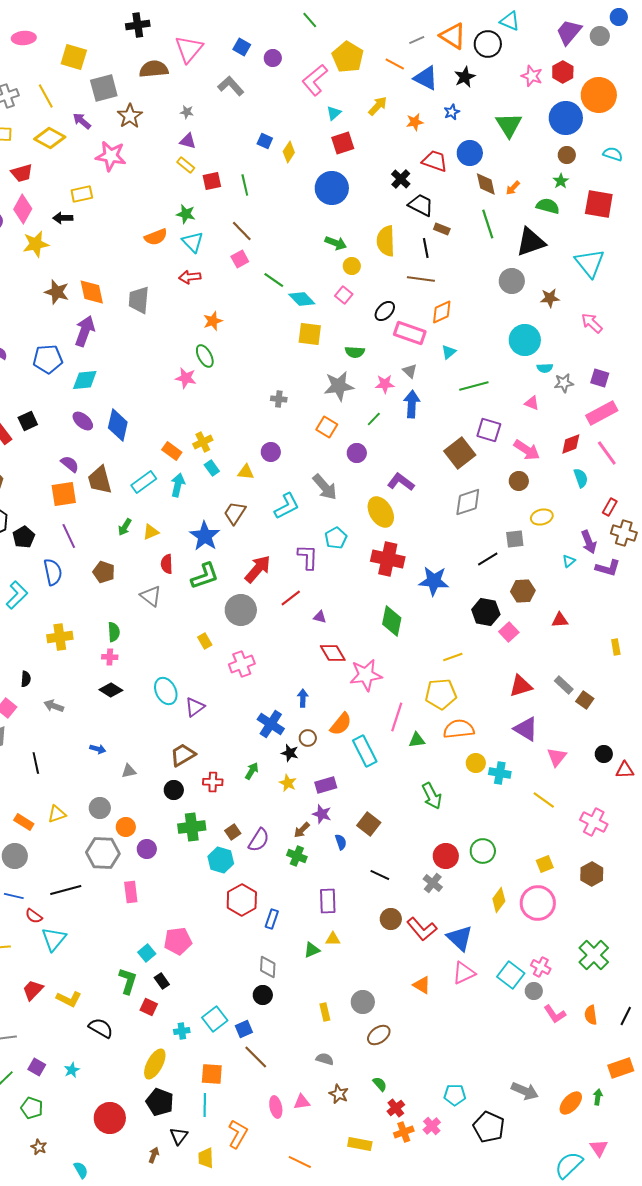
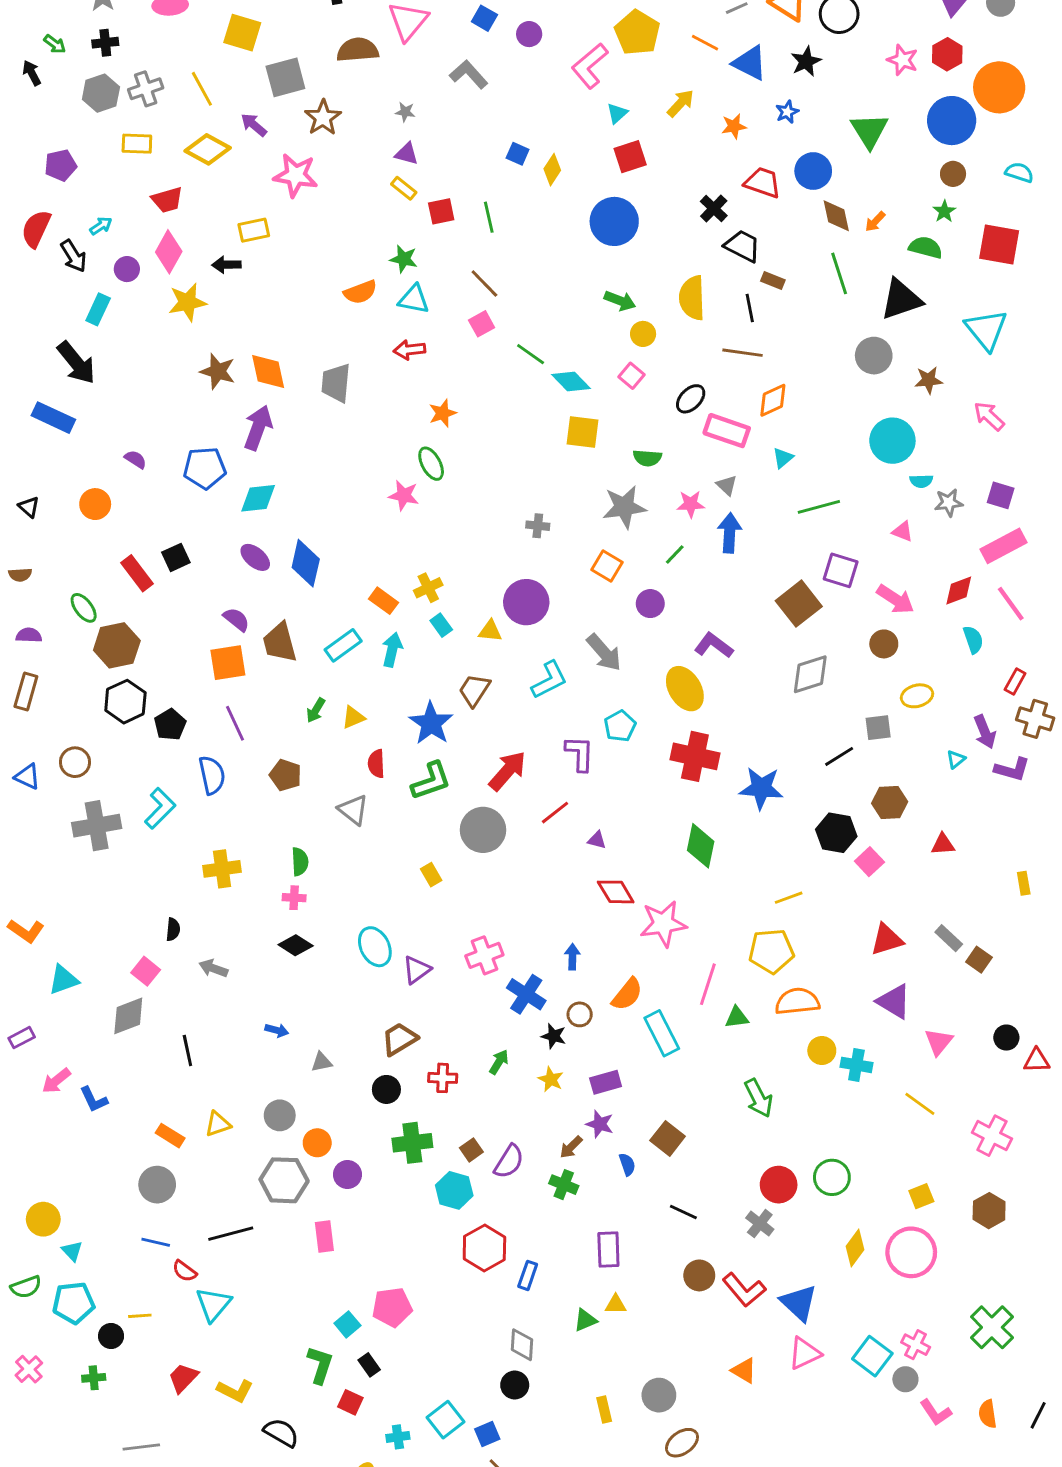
cyan triangle: (193, 242) -> (414, 299), turned -35
purple circle: (271, 452) -> (526, 602), size x1.6
pink cross: (242, 664) -> (484, 955), moved

